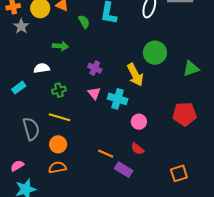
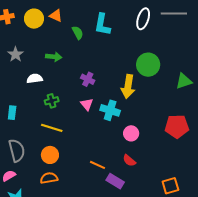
gray star: (21, 26) -> (16, 54), moved
yellow arrow: (135, 75) -> (128, 87), turned 35
cyan rectangle: (19, 88) -> (12, 113), moved, turned -48
gray semicircle: (31, 129) -> (17, 150), moved

